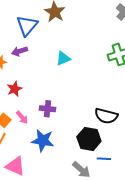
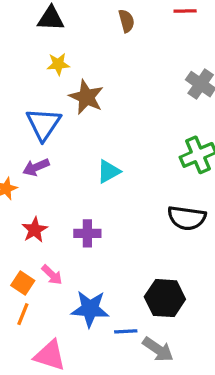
purple cross: (48, 109) -> (87, 233), moved
black semicircle: (106, 116) -> (187, 218), moved
blue line: (104, 159) -> (126, 331), moved

